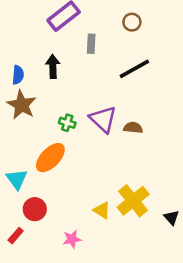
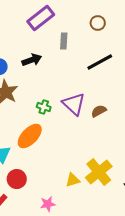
black arrow: (53, 66) -> (32, 60), turned 72
brown semicircle: (133, 128) -> (99, 111), turned -35
yellow triangle: (102, 210) -> (73, 180), turned -49

